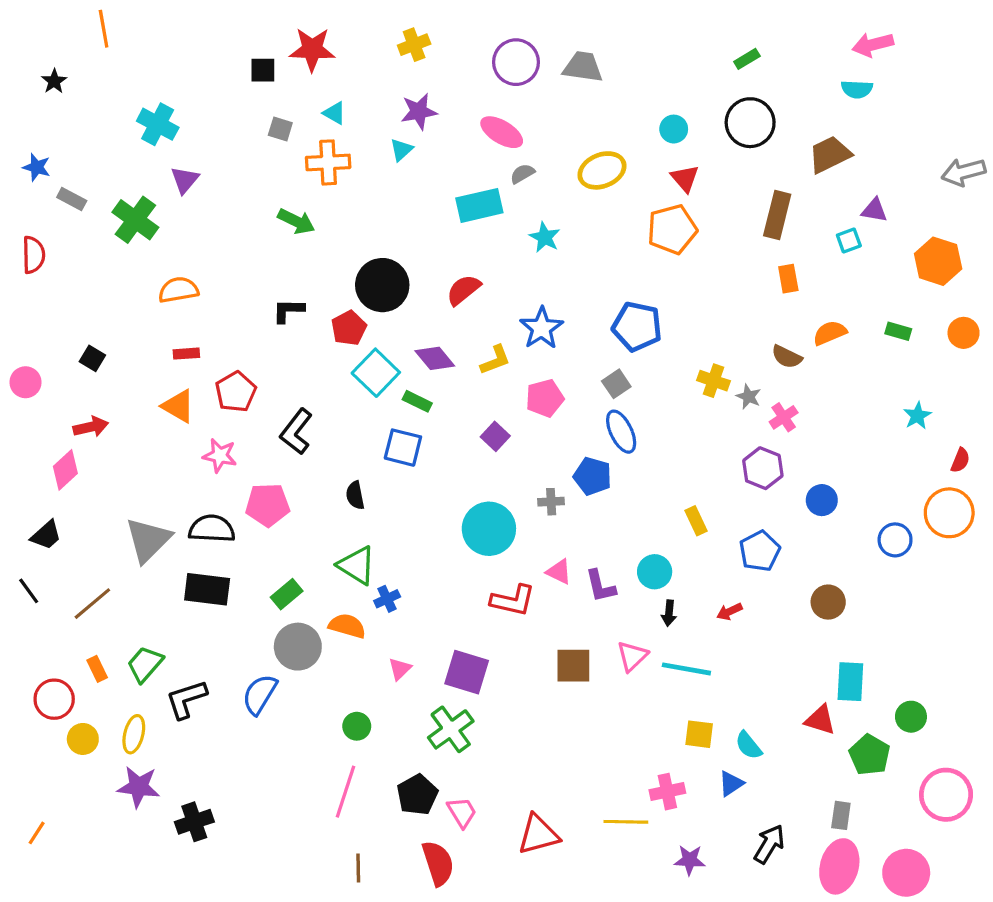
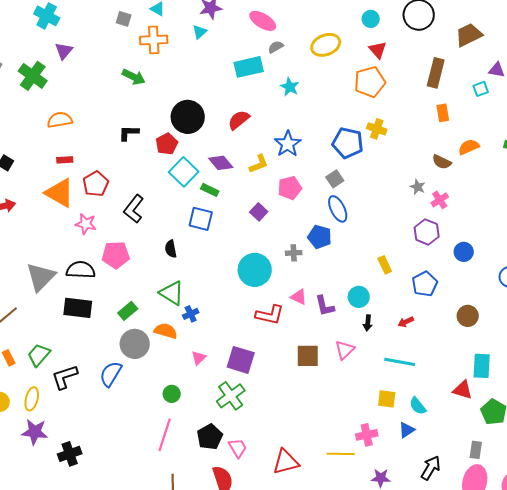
yellow cross: (713, 381) -> (377, 129), moved
orange triangle: (178, 406) -> (60, 193), size x1.4
cyan line: (686, 669) -> (400, 362), moved

